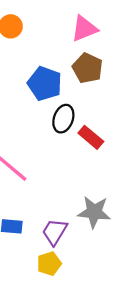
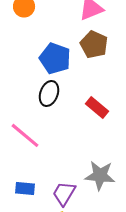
black ellipse: (63, 119) -> (49, 93), moved

